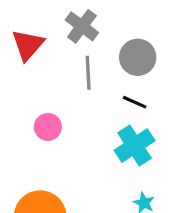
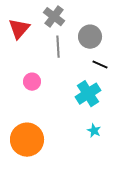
black line: (135, 102) -> (100, 65), moved

